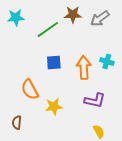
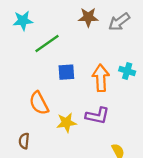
green line: (48, 30) -> (47, 44), moved
purple L-shape: (95, 100) -> (97, 116), moved

